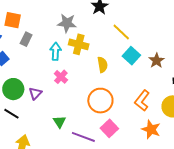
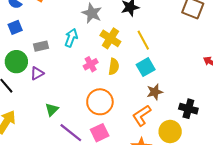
gray rectangle: (26, 39) -> (41, 46), moved, turned 32
yellow cross: (79, 44) -> (110, 38), moved
brown star: (157, 60) -> (155, 92), moved
pink cross: (61, 77) -> (91, 64), moved

